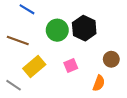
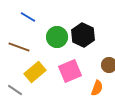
pink square: (71, 65) -> (70, 71), size x1.6

